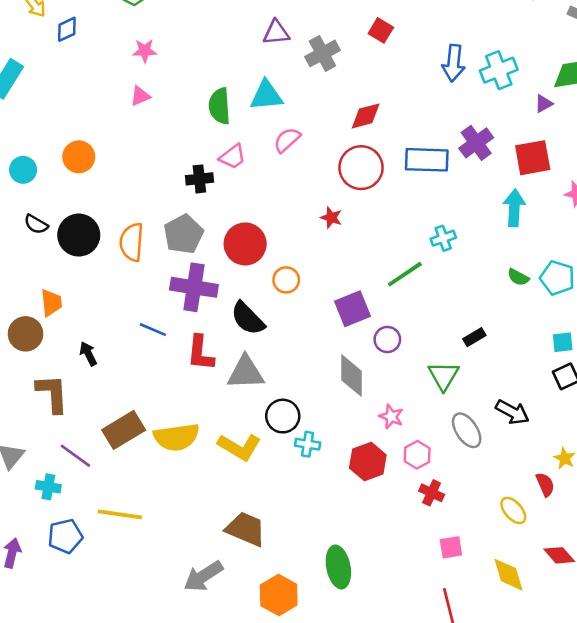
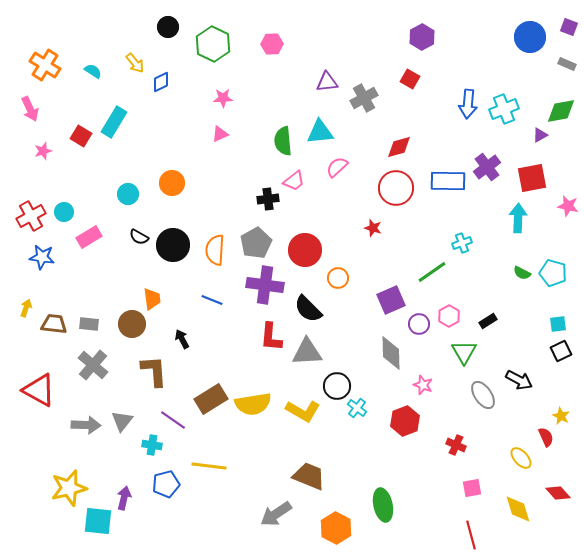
blue line: (153, 330) -> (212, 300), moved
cyan cross: (308, 444) -> (357, 408), turned 30
pink hexagon: (417, 455) -> (449, 316), moved

